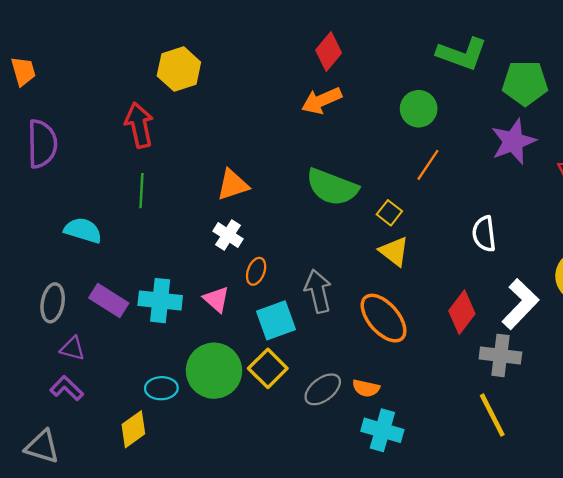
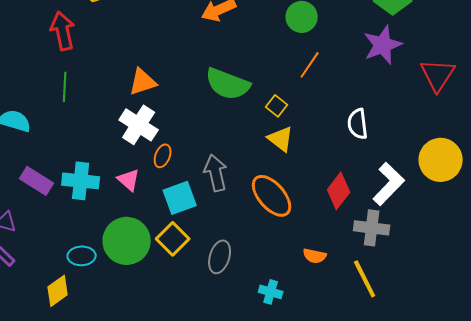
white cross: (228, 235) -> (139, 125), size x1.5
orange semicircle: (366, 388) -> (315, 256), moved
gray ellipse: (323, 389) -> (220, 257), turned -36
cyan cross: (382, 430) -> (271, 292), size x0.7

